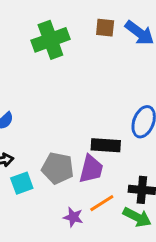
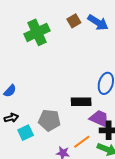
brown square: (105, 28) -> (74, 21), turned -32
purple trapezoid: (91, 169) -> (99, 118), moved, turned -75

